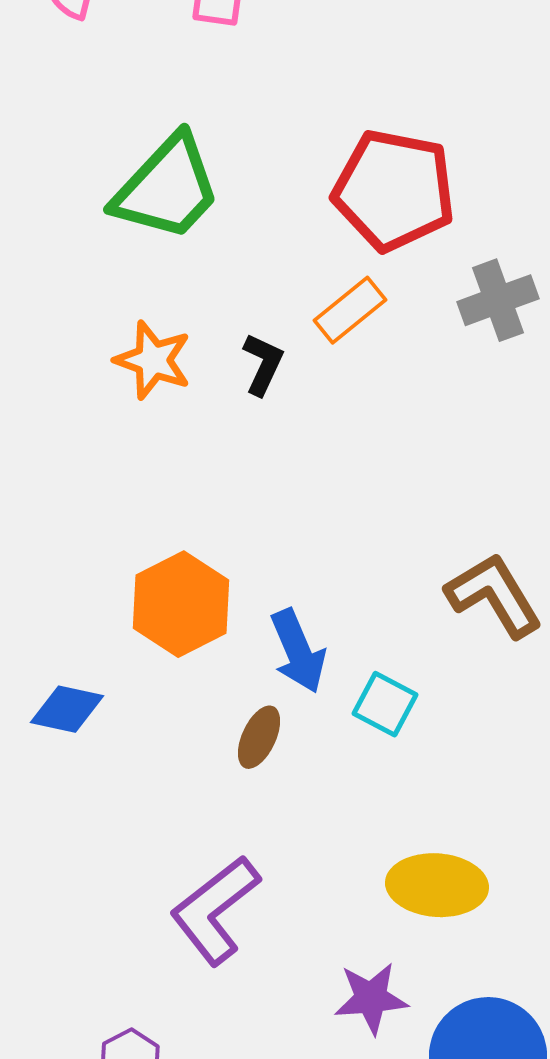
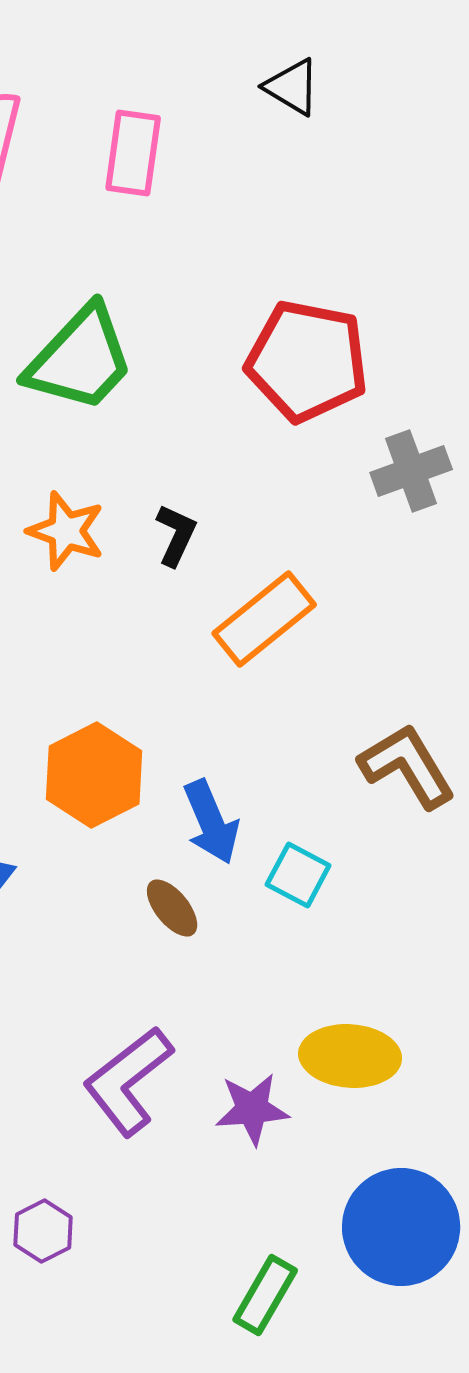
orange rectangle: (350, 310) -> (264, 619), moved, size x1.4
brown ellipse: (259, 737) -> (172, 908), turned -64
purple star: (371, 998) -> (252, 1109), moved

